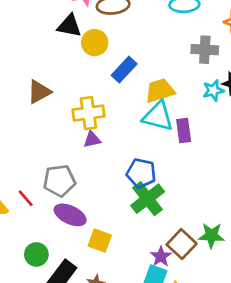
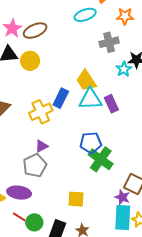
blue rectangle: (124, 70) -> (61, 98), moved
yellow trapezoid: (160, 91) -> (86, 81), turned -90
purple triangle: (92, 140) -> (42, 146), moved
red line: (26, 198) -> (19, 217), moved
purple ellipse: (70, 215) -> (19, 193), moved

